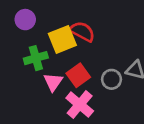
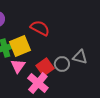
yellow square: (62, 39) -> (20, 46), moved
red square: (78, 75) -> (45, 67), moved

